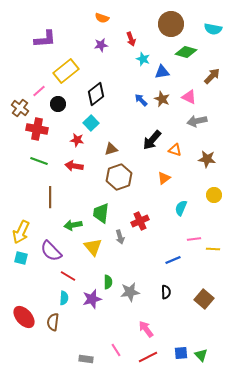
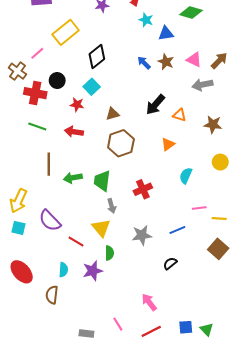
brown arrow: (212, 76) -> (219, 61), moved
black circle: (58, 104) -> (57, 81), moved
green arrow: (73, 225) -> (73, 178), moved
gray arrow: (120, 237) -> (112, 206), moved
yellow triangle: (93, 247) -> (101, 228), moved
red line: (68, 276) -> (76, 242), moved
gray star: (130, 292) -> (142, 235), moved
black semicircle: (166, 292) -> (170, 263), turned -128
brown square: (204, 299) -> (218, 249), moved
red ellipse: (24, 317) -> (22, 272), moved

